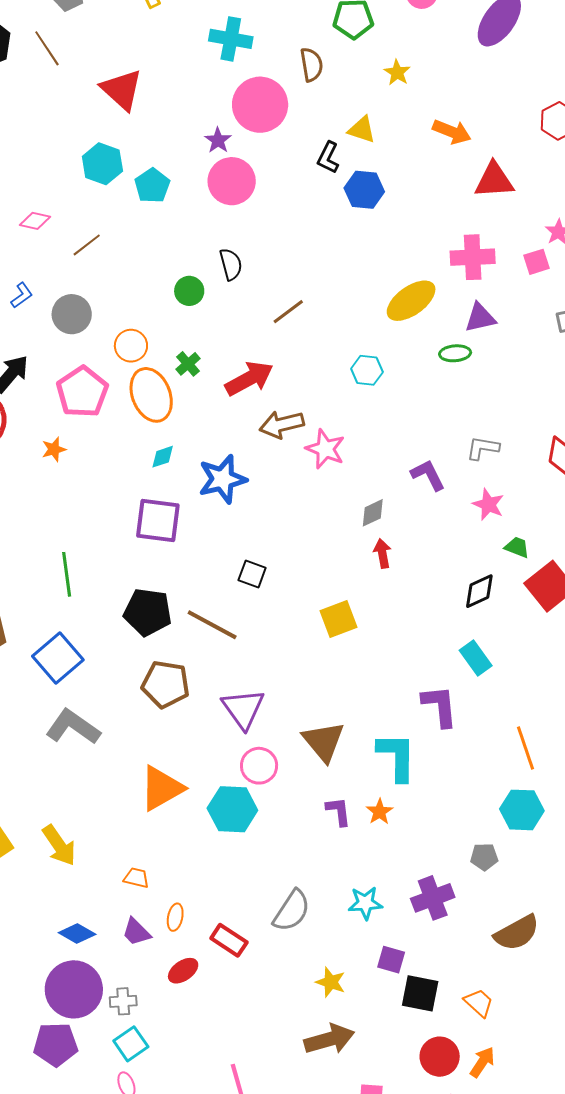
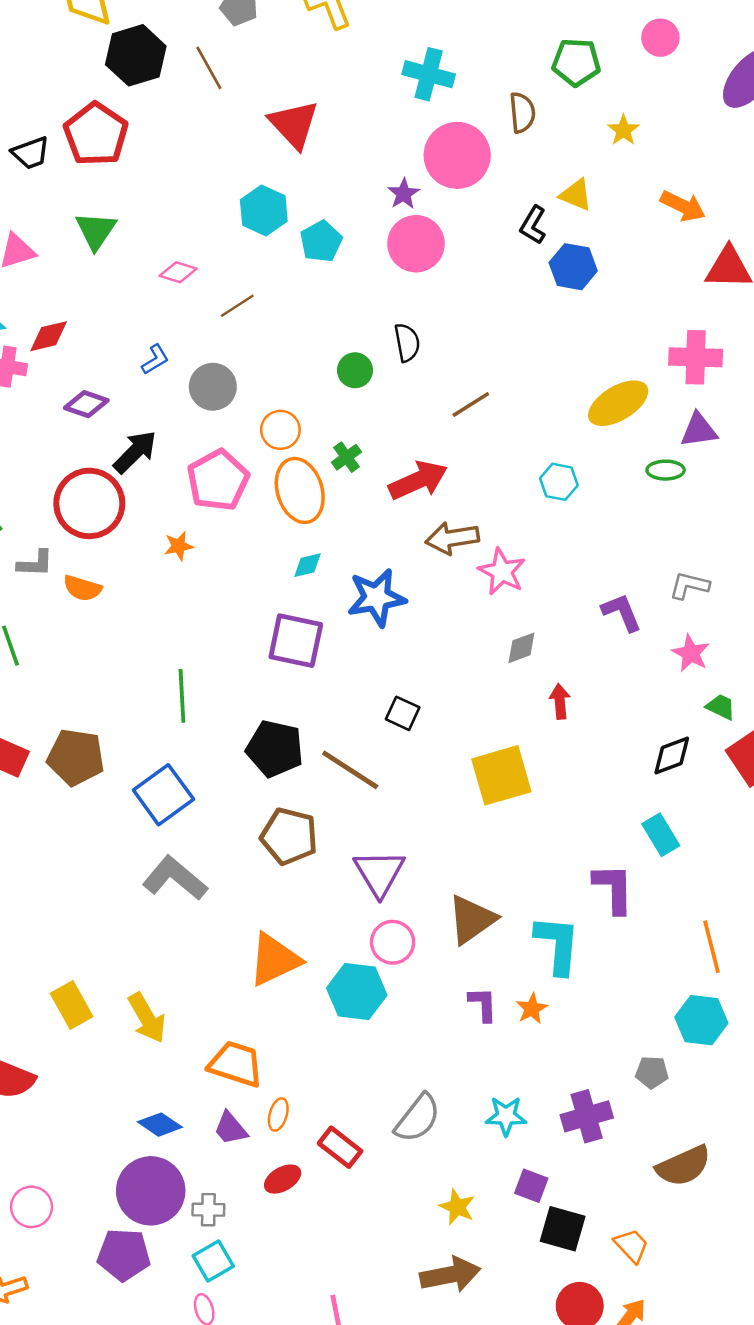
gray diamond: (373, 513) -> (521, 648), moved
yellow square: (339, 619) -> (501, 775), size x1.4
brown triangle: (324, 741) -> (472, 919), turned 30
orange trapezoid: (136, 878) -> (236, 1064), size x1.8

